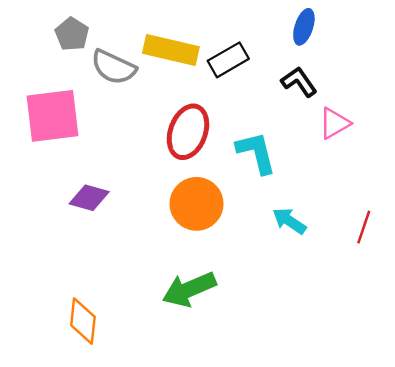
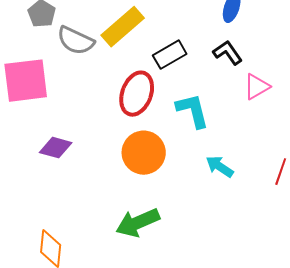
yellow rectangle: (171, 50) -> (123, 27), turned -54
black rectangle: (228, 60) -> (170, 55), moved

